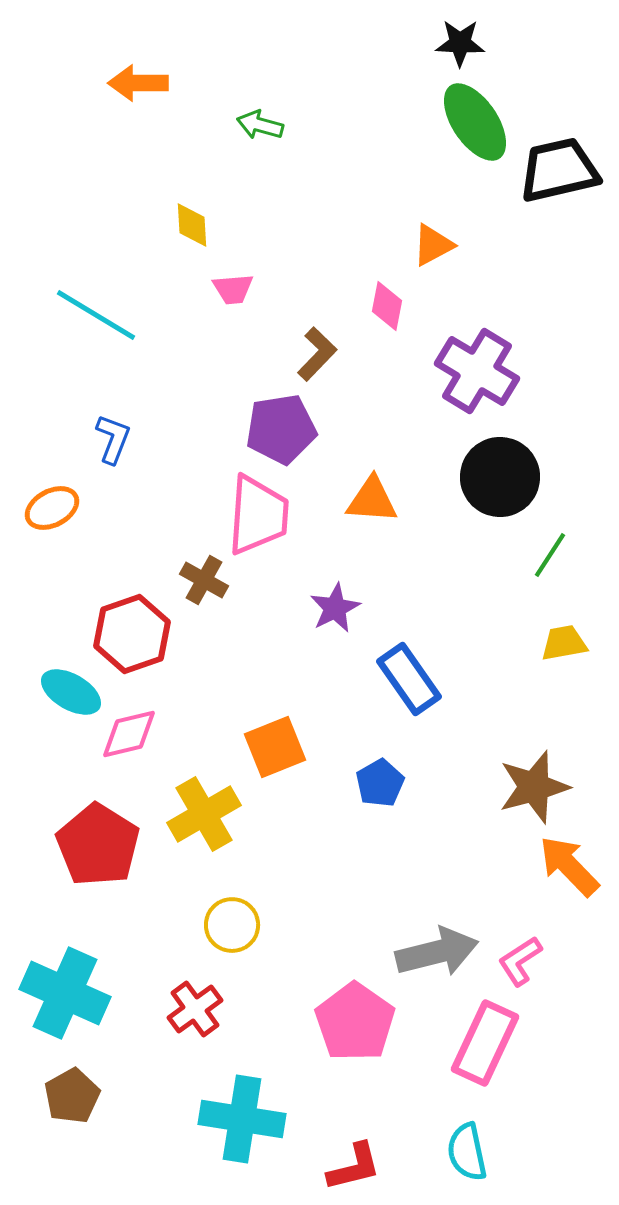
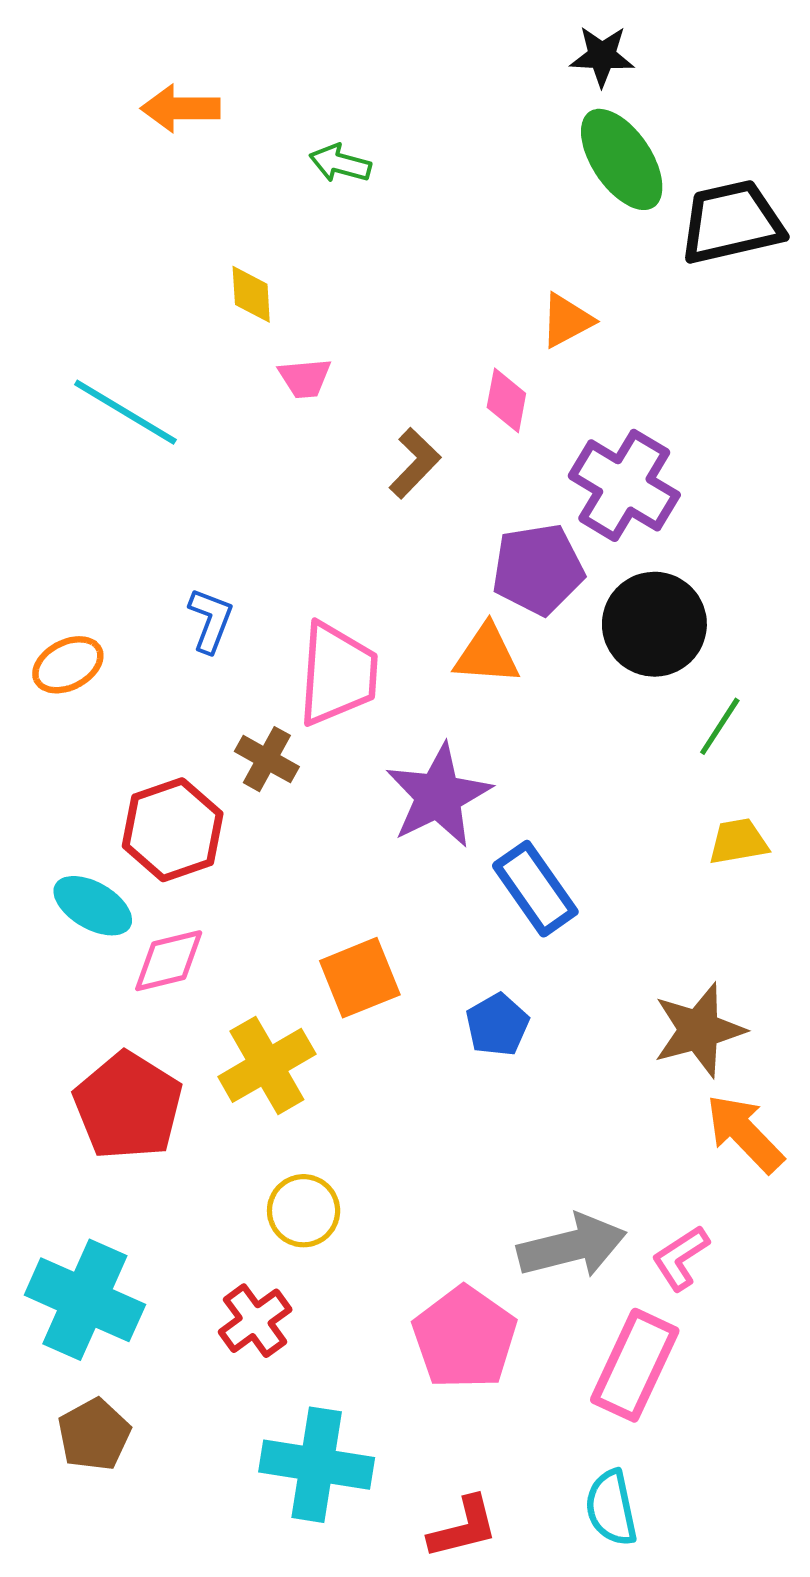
purple pentagon: (281, 429) -> (538, 569), moved
blue L-shape: (113, 439) -> (211, 620), moved
purple star: (335, 608) -> (438, 796), size x1.6

